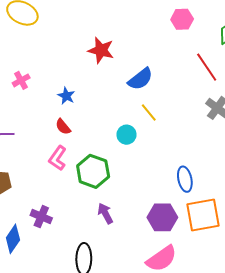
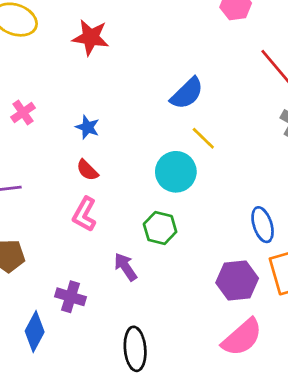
red star: (101, 50) -> (91, 37), moved
cyan circle: (127, 135) -> (176, 172), size x1.5
green hexagon: (93, 171) -> (160, 228), moved, size x0.7
purple arrow: (105, 213) -> (125, 267), moved

